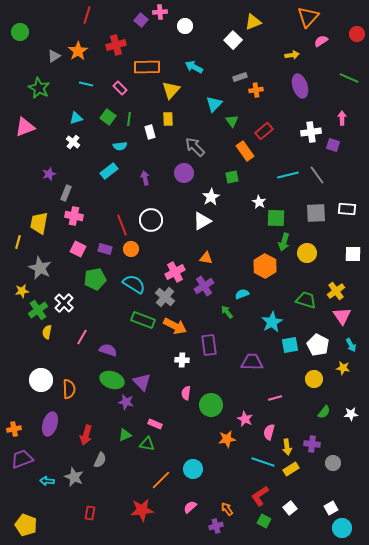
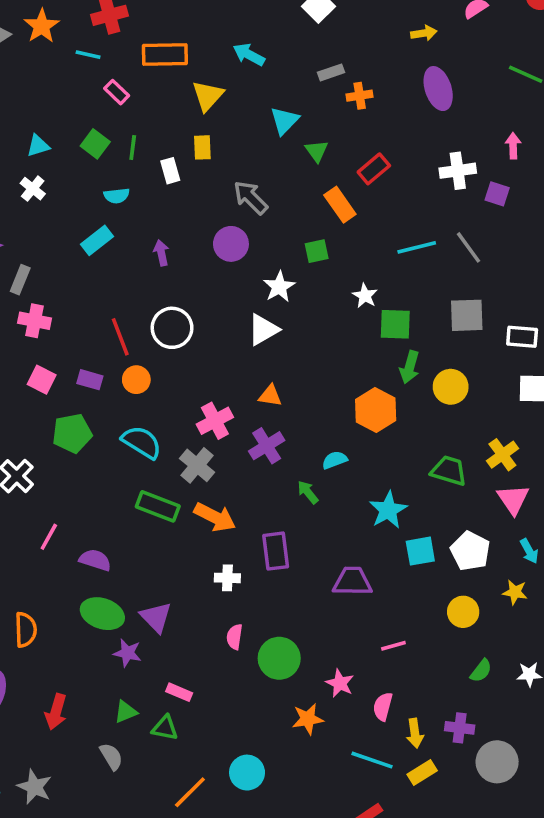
cyan line: (86, 84) -> (88, 55), moved
white rectangle: (347, 209) -> (522, 337), moved
gray semicircle: (100, 460) -> (111, 756), moved, turned -56
gray circle: (333, 463) -> (497, 762), size x1.5

